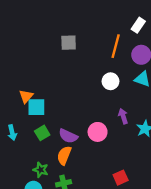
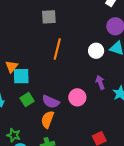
orange line: (116, 46) -> (57, 49), moved
white circle: (111, 81) -> (96, 51), moved
green star: (41, 170) -> (14, 135), moved

